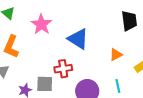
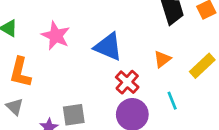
red cross: (63, 69) -> (127, 82), moved, turned -30

